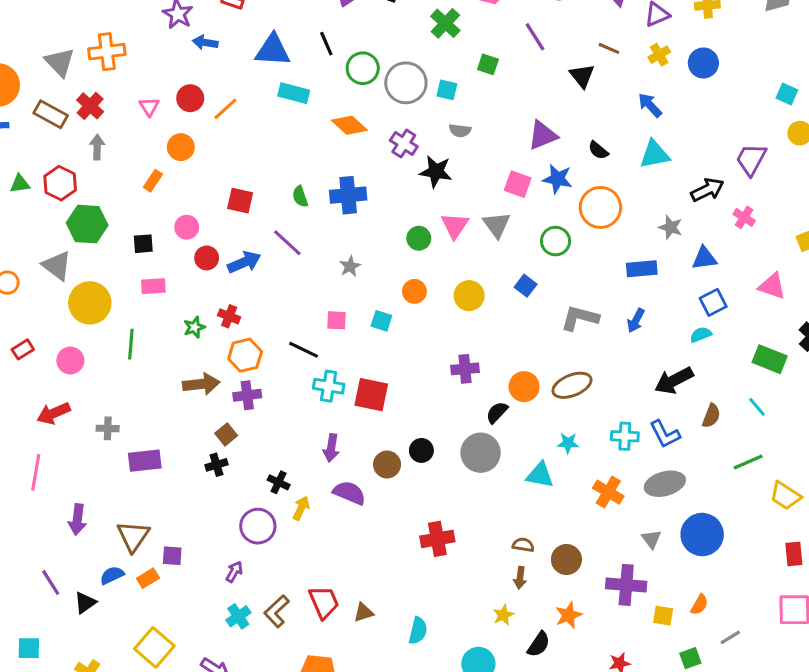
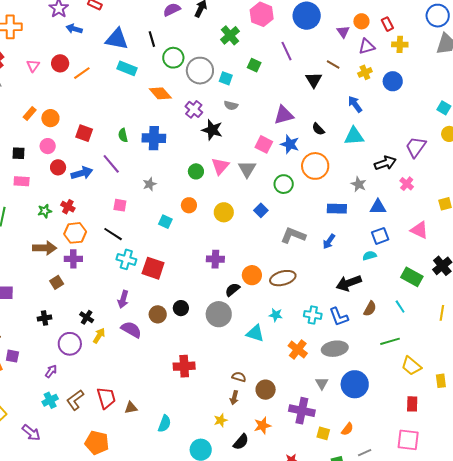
orange circle: (181, 147) -> (50, 118), moved
pink square: (336, 320) -> (120, 205), moved
black cross: (216, 465) -> (45, 318), moved

